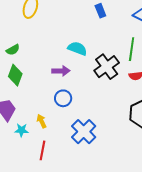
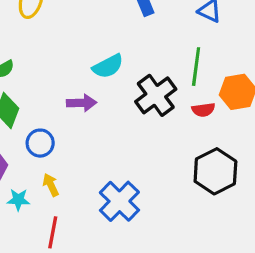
cyan semicircle: (77, 49) -> (108, 66), turned 132
blue circle: (63, 98) -> (40, 143), moved

